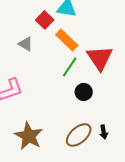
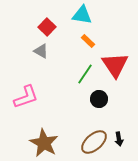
red square: (45, 20) -> (47, 27), moved
orange rectangle: (67, 40) -> (88, 41), moved, size x0.6

